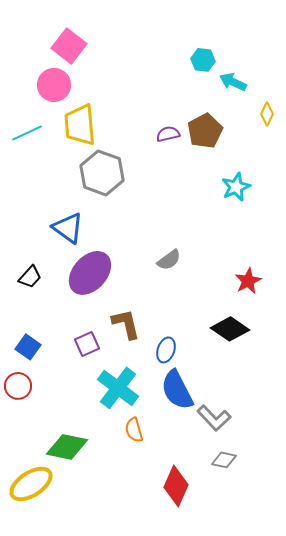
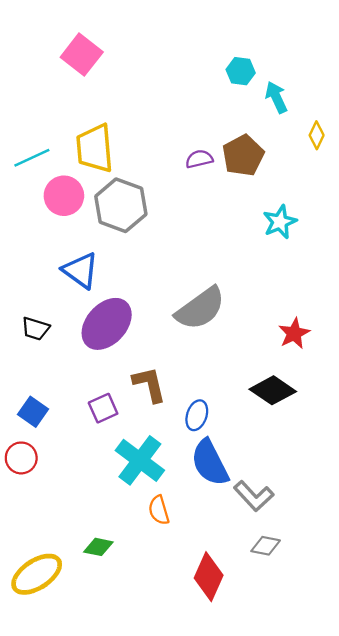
cyan arrow: (233, 82) -> (276, 97), turned 40
pink circle: (54, 85) -> (64, 196), moved
gray semicircle: (169, 260) -> (200, 308), size x1.8
black trapezoid: (30, 277) -> (35, 329), turned 65
green diamond: (67, 447) -> (98, 547), moved, size x0.6

